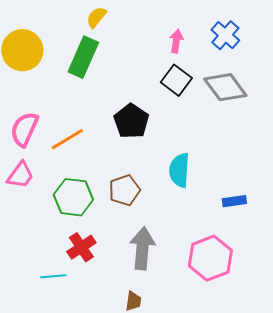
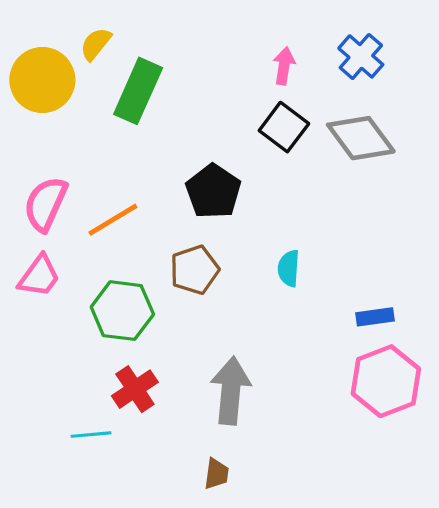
yellow semicircle: (96, 17) -> (96, 44), moved
cyan semicircle: (179, 170) -> (289, 268), size x0.7
brown pentagon: (124, 190) -> (195, 270), moved
pink hexagon: (210, 258) -> (386, 381), moved

